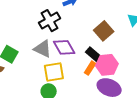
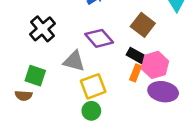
black cross: (50, 21) -> (43, 29), moved
purple diamond: (64, 47) -> (99, 38), moved

